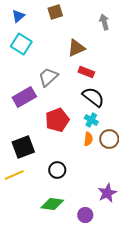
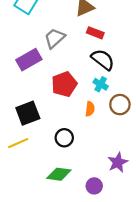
orange semicircle: (88, 139) -> (90, 109), moved

